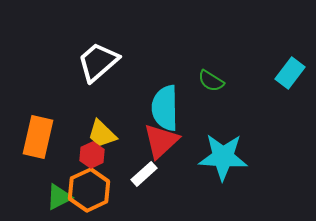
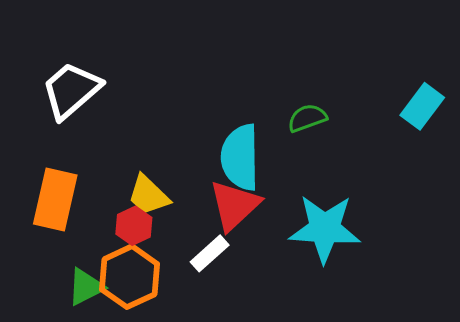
white trapezoid: (98, 62) -> (71, 90), moved
green semicircle: (211, 81) -> (307, 118), turned 128

